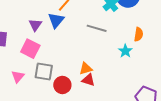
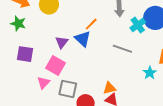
blue triangle: (56, 20) -> (83, 39), turned -30
pink triangle: (18, 77) -> (43, 83), moved

